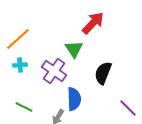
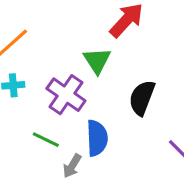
green line: (24, 107) -> (46, 140), moved

